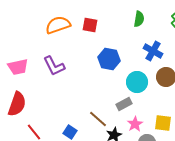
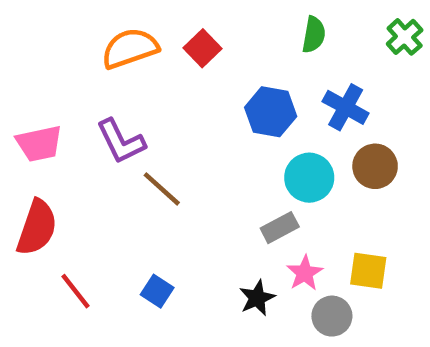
red square: (90, 25) -> (203, 48), turned 35
blue hexagon: (109, 59) -> (271, 112), moved
brown line: (98, 119) -> (162, 189), moved

